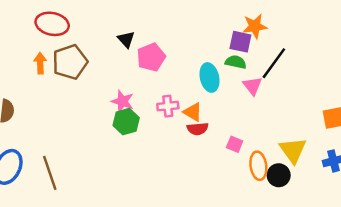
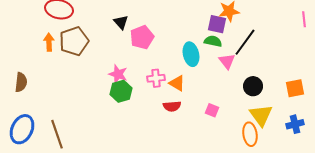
red semicircle: (198, 129) -> (172, 106), moved
orange ellipse: (258, 166) -> (250, 134), moved
black circle: (279, 175) -> (253, 86), moved

